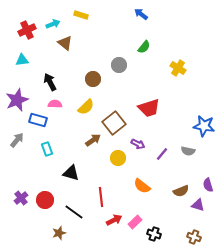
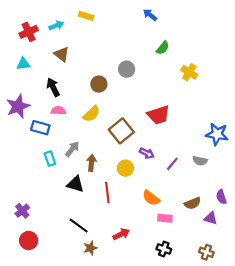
brown triangle: (65, 43) -> (62, 54), moved
green semicircle: (144, 47) -> (163, 48), moved
gray arrow: (17, 140) -> (72, 149), moved
brown arrow: (93, 140) -> (91, 163), moved, turned -49
red line: (101, 197) -> (107, 193), moved
red circle: (45, 200) -> (29, 241), moved
pink rectangle: (135, 222) -> (165, 218), moved, turned 48
brown star: (59, 233) -> (90, 248), moved

